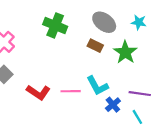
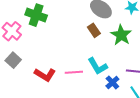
green cross: (55, 25) -> (36, 15), moved
brown rectangle: (95, 46) -> (94, 30), turned 32

